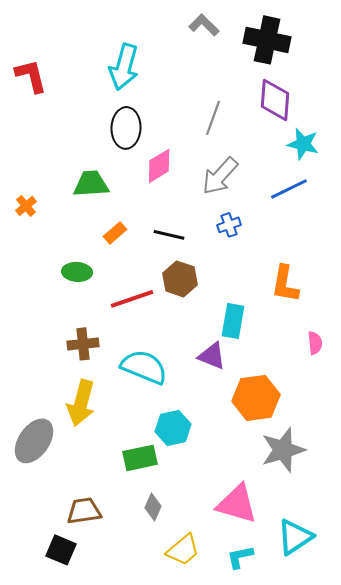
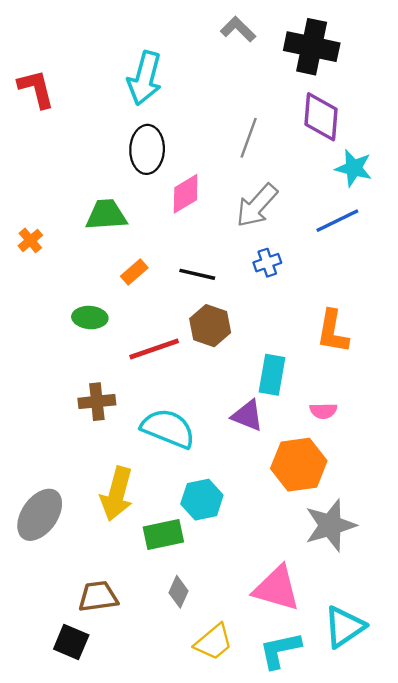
pink semicircle: (315, 343) -> (323, 411), moved, turned 95
yellow arrow: (81, 403) -> (117, 494), moved
cyan L-shape: (240, 557) -> (280, 650), size x1.4

